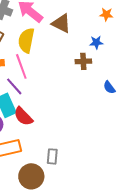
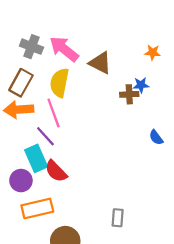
brown cross: (83, 61) -> (129, 94), moved
gray rectangle: (52, 156) -> (118, 218), moved

